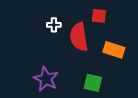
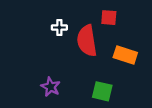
purple star: (46, 79) -> (51, 87), size x0.7

